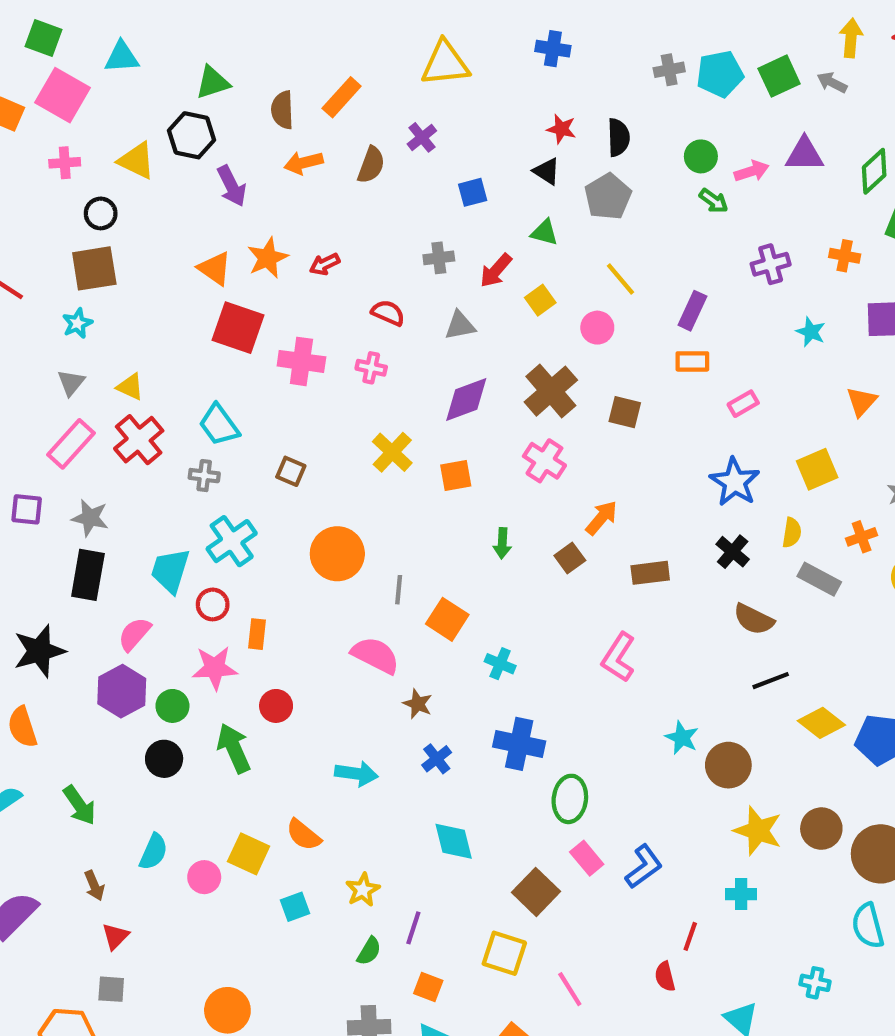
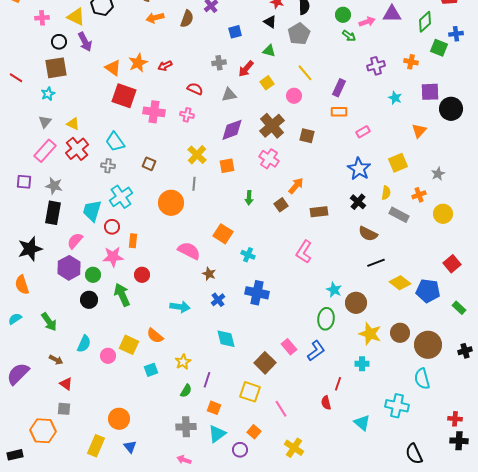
purple arrow: (232, 186) -> (85, 42), moved
gray line: (399, 590) -> (194, 184), moved
green ellipse: (570, 799) -> (326, 319), moved
brown arrow: (94, 886) -> (56, 360), turned -40
red triangle: (115, 936) -> (66, 384), turned -40
cyan cross: (815, 983) -> (397, 406), size x1.6

